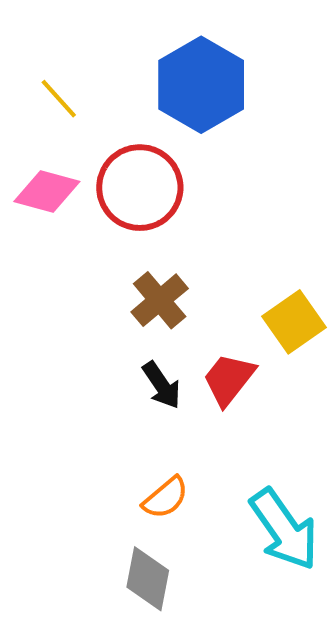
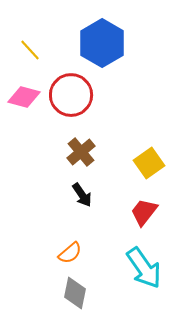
red trapezoid: (229, 379) -> (144, 212), moved
orange semicircle: (166, 498) -> (70, 253), moved

